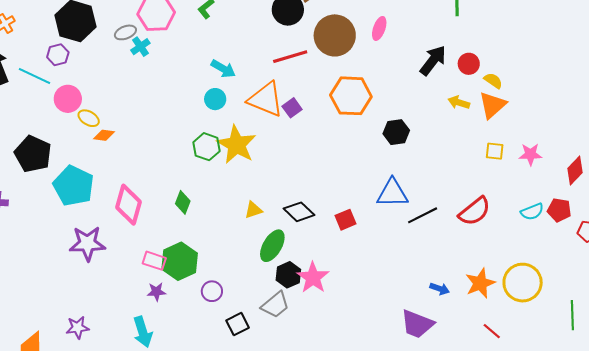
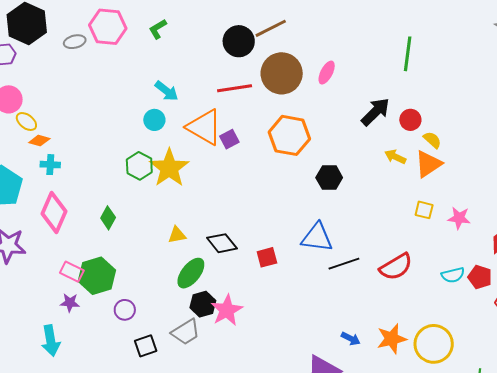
cyan cross: (140, 47) -> (50, 165), moved, turned 30

